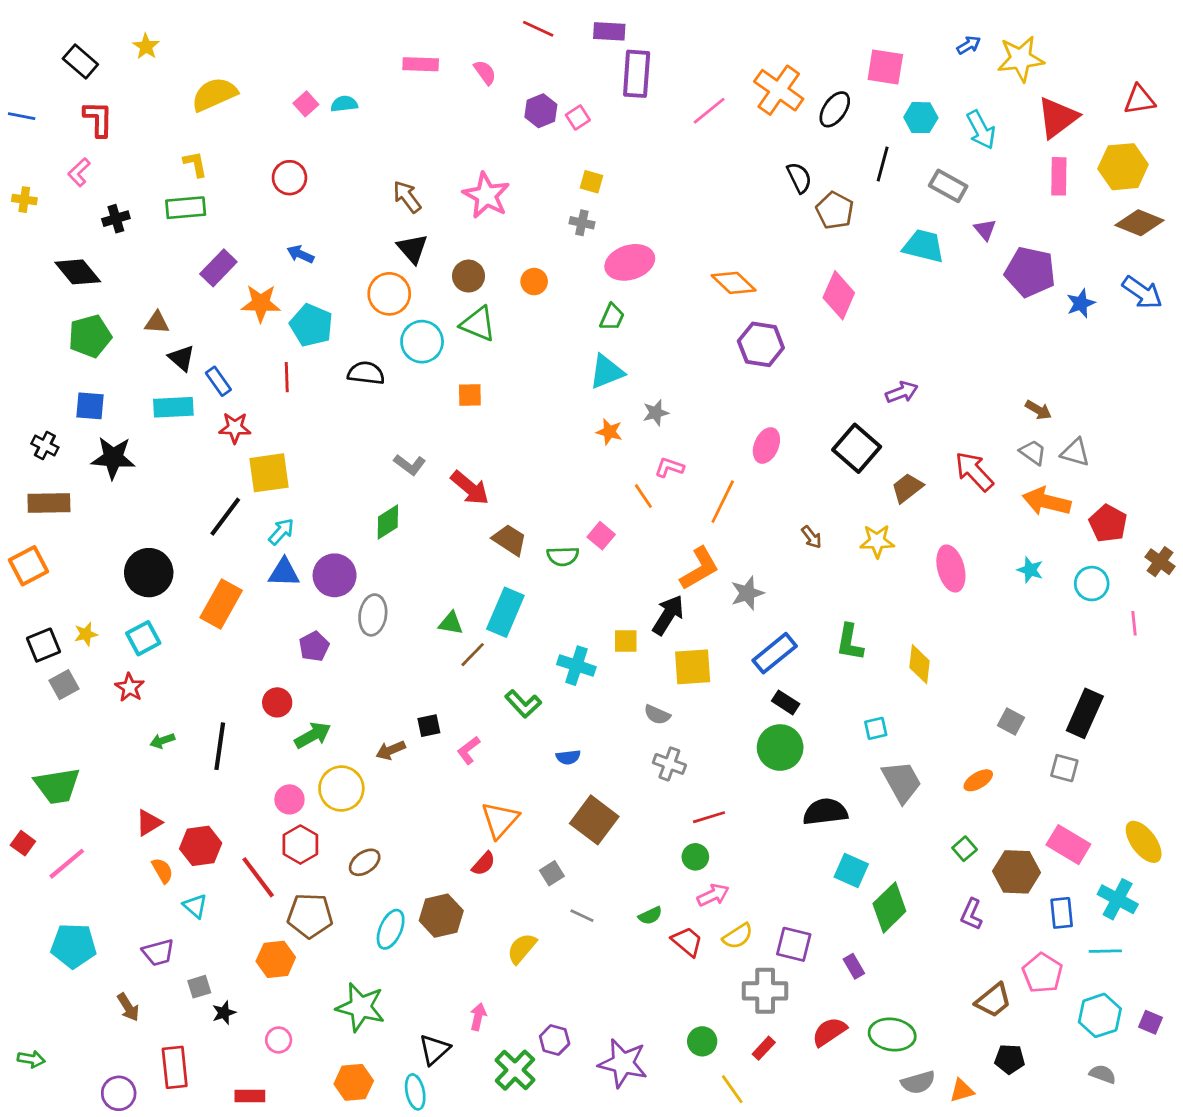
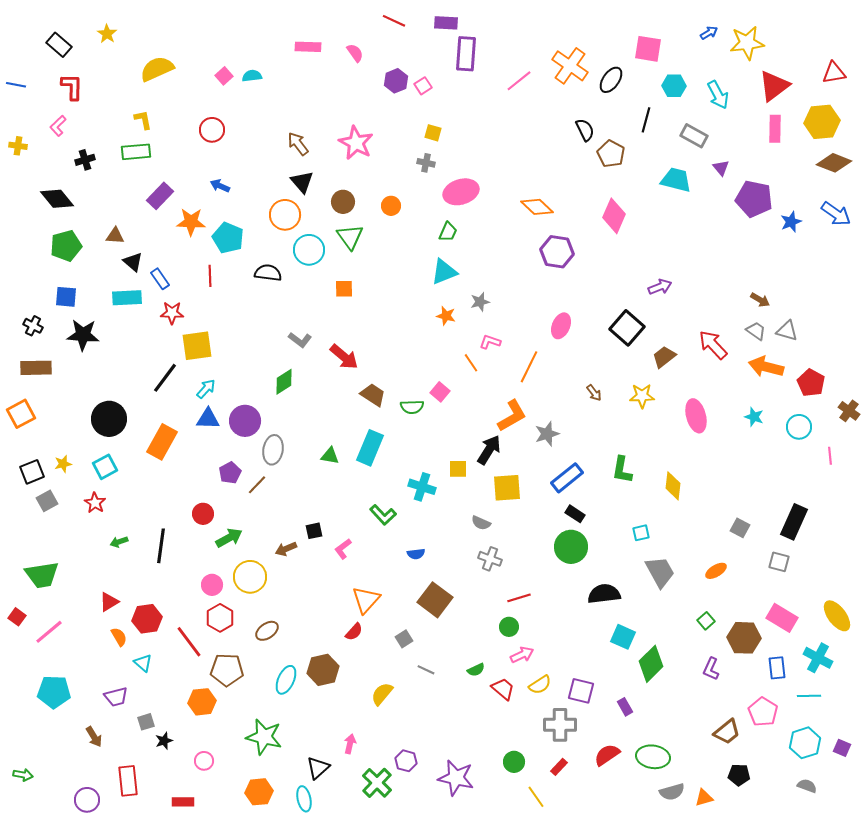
green triangle: (478, 324) -> (350, 237), turned 32
brown line: (473, 655) -> (257, 485), moved

